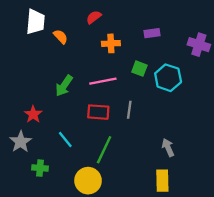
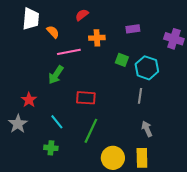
pink line: (103, 81) -> (69, 52), moved
gray line: (129, 110) -> (140, 96), moved
green cross: (40, 168) -> (51, 148), moved
yellow circle: (88, 181) -> (113, 158), moved

